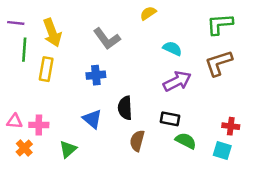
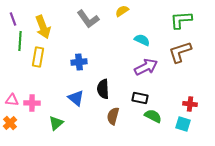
purple line: (16, 23) -> (13, 19), turned 64
gray L-shape: (107, 39) -> (88, 19), moved
orange cross: (24, 148) -> (10, 123), moved

